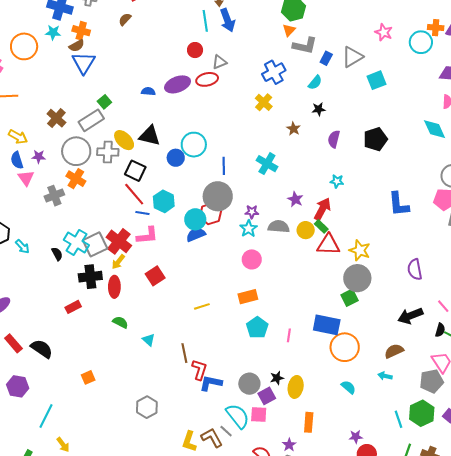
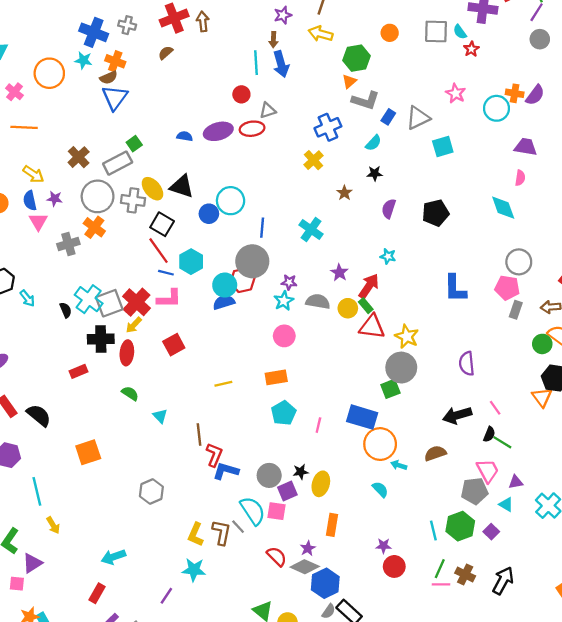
cyan arrow: (385, 376) -> (399, 465), moved
orange square: (88, 377) -> (88, 452), size x1.6
cyan line: (46, 416) -> (37, 491), turned -45
brown L-shape: (212, 438) -> (221, 532), turned 35

